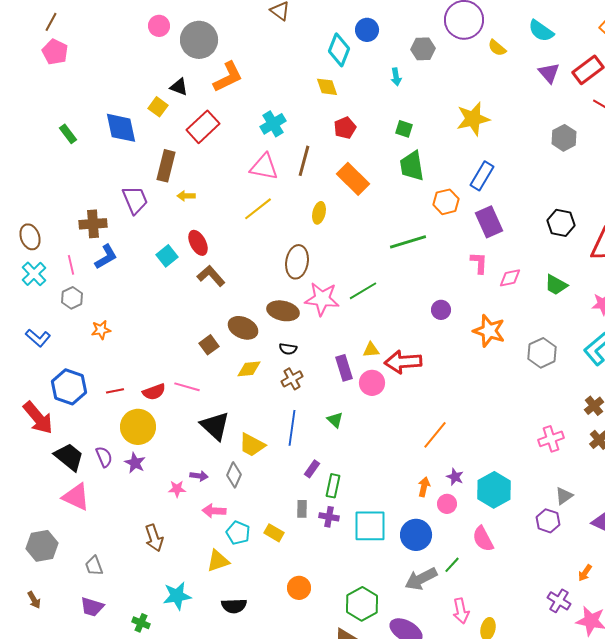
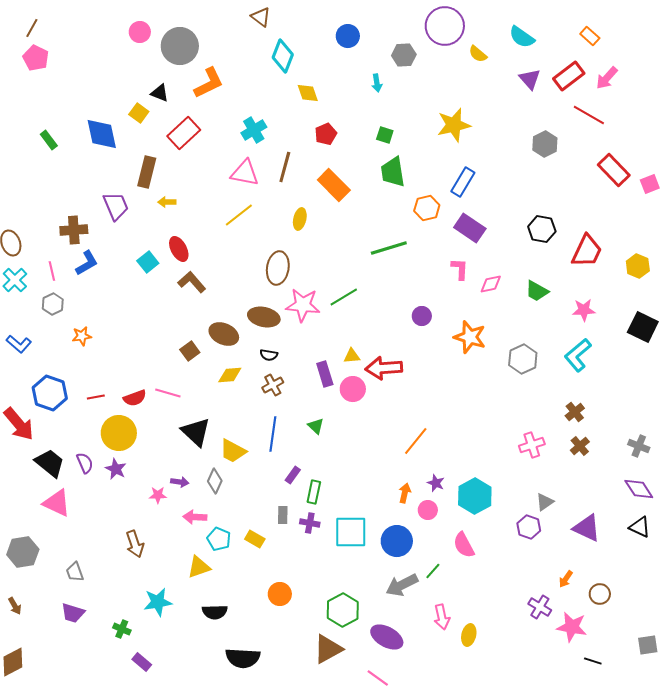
cyan diamond: (339, 50) -> (283, 56), moved
purple rectangle: (489, 222) -> (470, 228), turned -32

